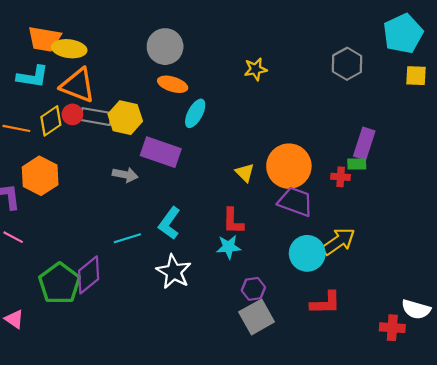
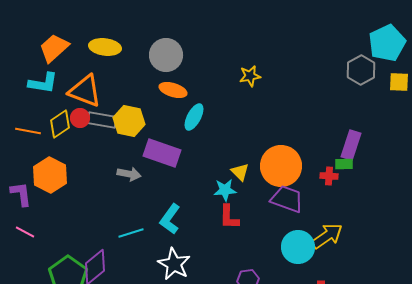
orange trapezoid: (44, 39) -> (54, 48), turned 128
yellow ellipse: (69, 49) -> (105, 47), moved
gray hexagon: (347, 64) -> (361, 70), moved
cyan star: (229, 247) -> (225, 190), moved

